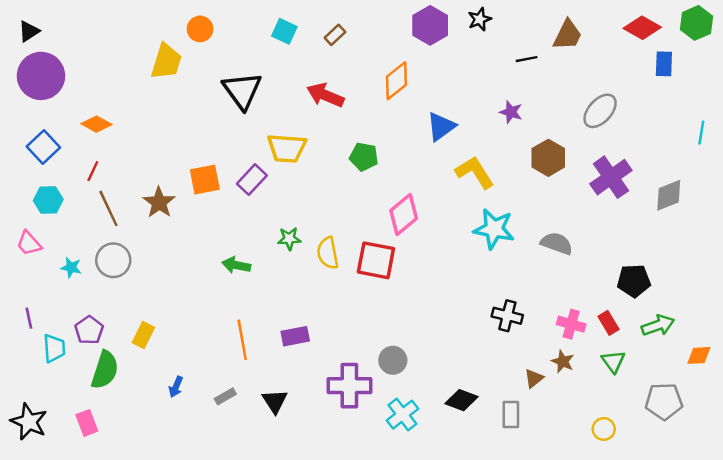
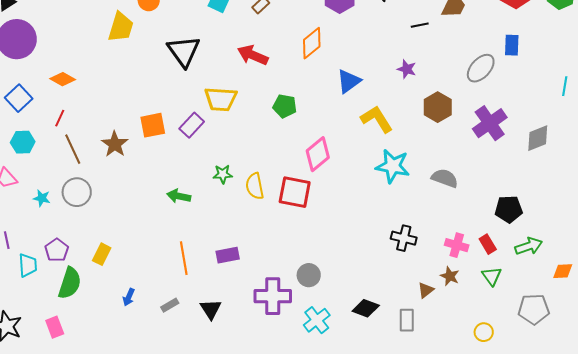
blue rectangle: (664, 64) -> (512, 45), moved

